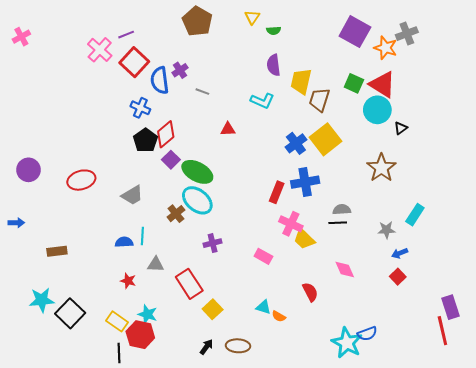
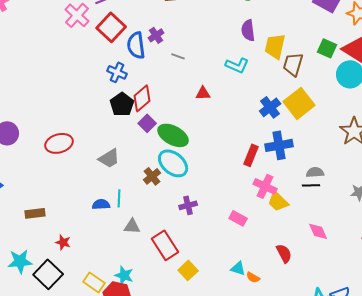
red star: (128, 281) -> (63, 242), moved

